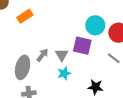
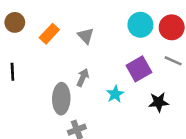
purple square: (82, 46) -> (139, 69), moved, turned -30
gray triangle: (62, 55) -> (86, 36), moved

